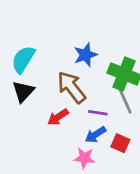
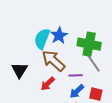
cyan semicircle: (23, 59) -> (42, 39), moved

